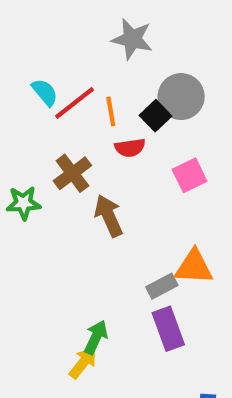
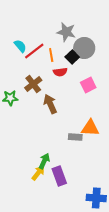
gray star: (132, 39) -> (66, 32), moved
gray rectangle: (162, 286) -> (75, 137), turned 32
purple rectangle: (168, 329) -> (59, 176), moved

